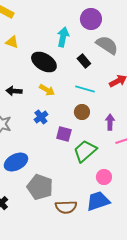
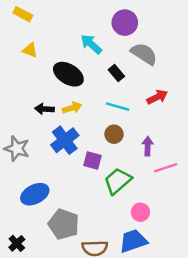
cyan arrow: (63, 37) -> (91, 44), turned -60
yellow arrow: (47, 90) -> (72, 108), turned -49
black arrow: (14, 91) -> (44, 109), moved
blue cross: (41, 117) -> (65, 140), size x1.6

